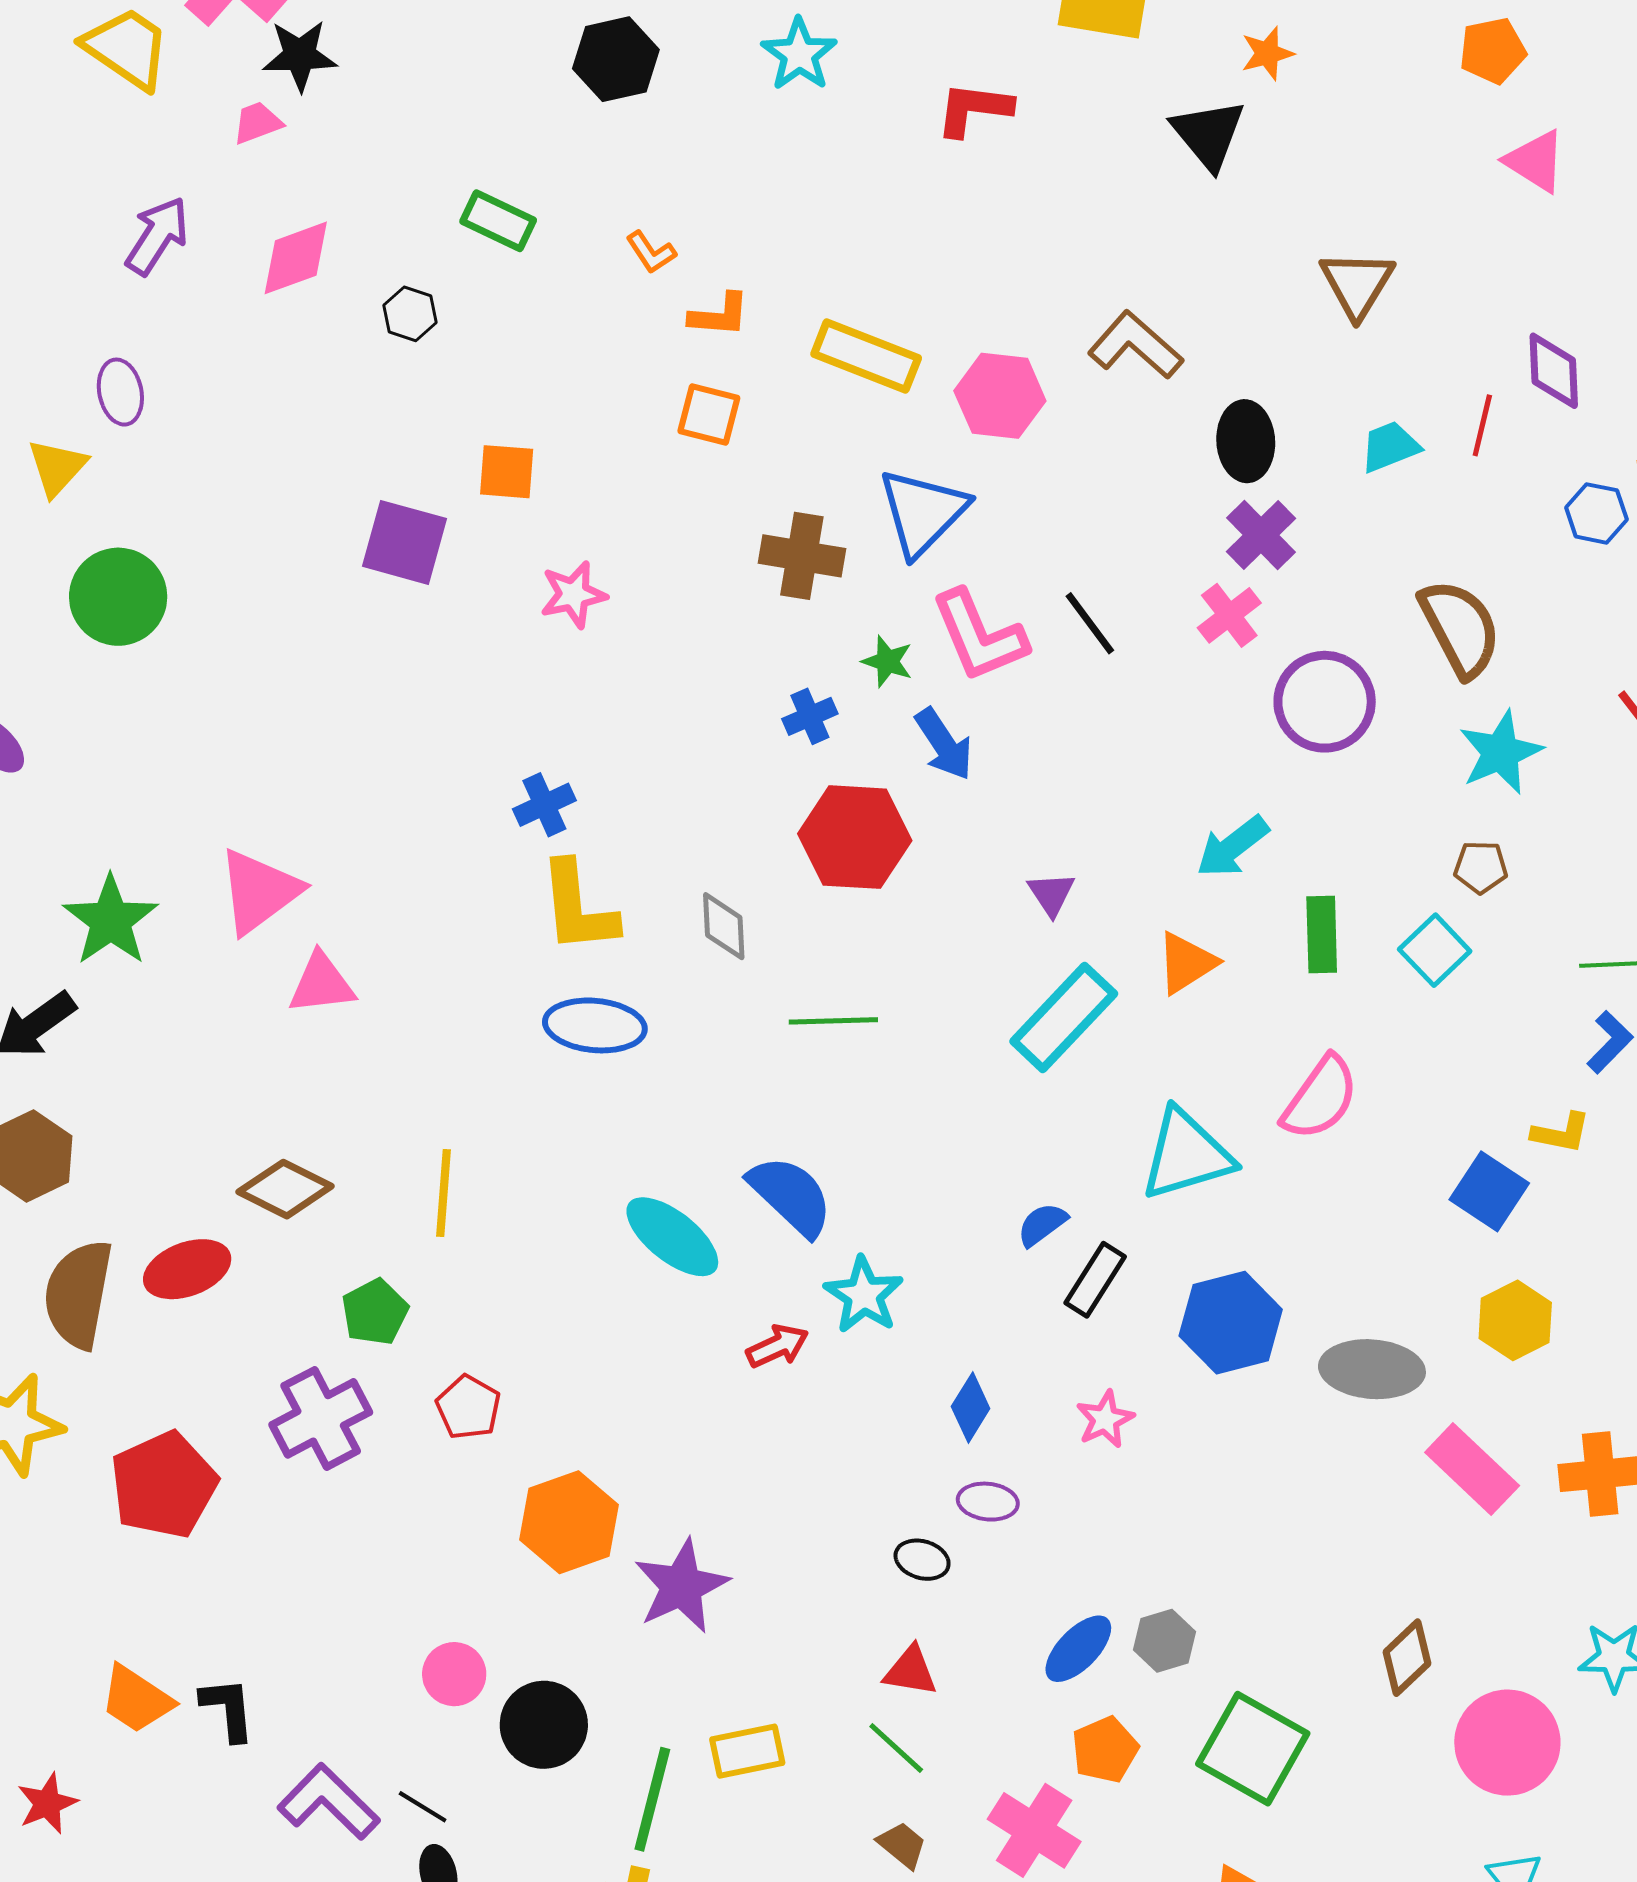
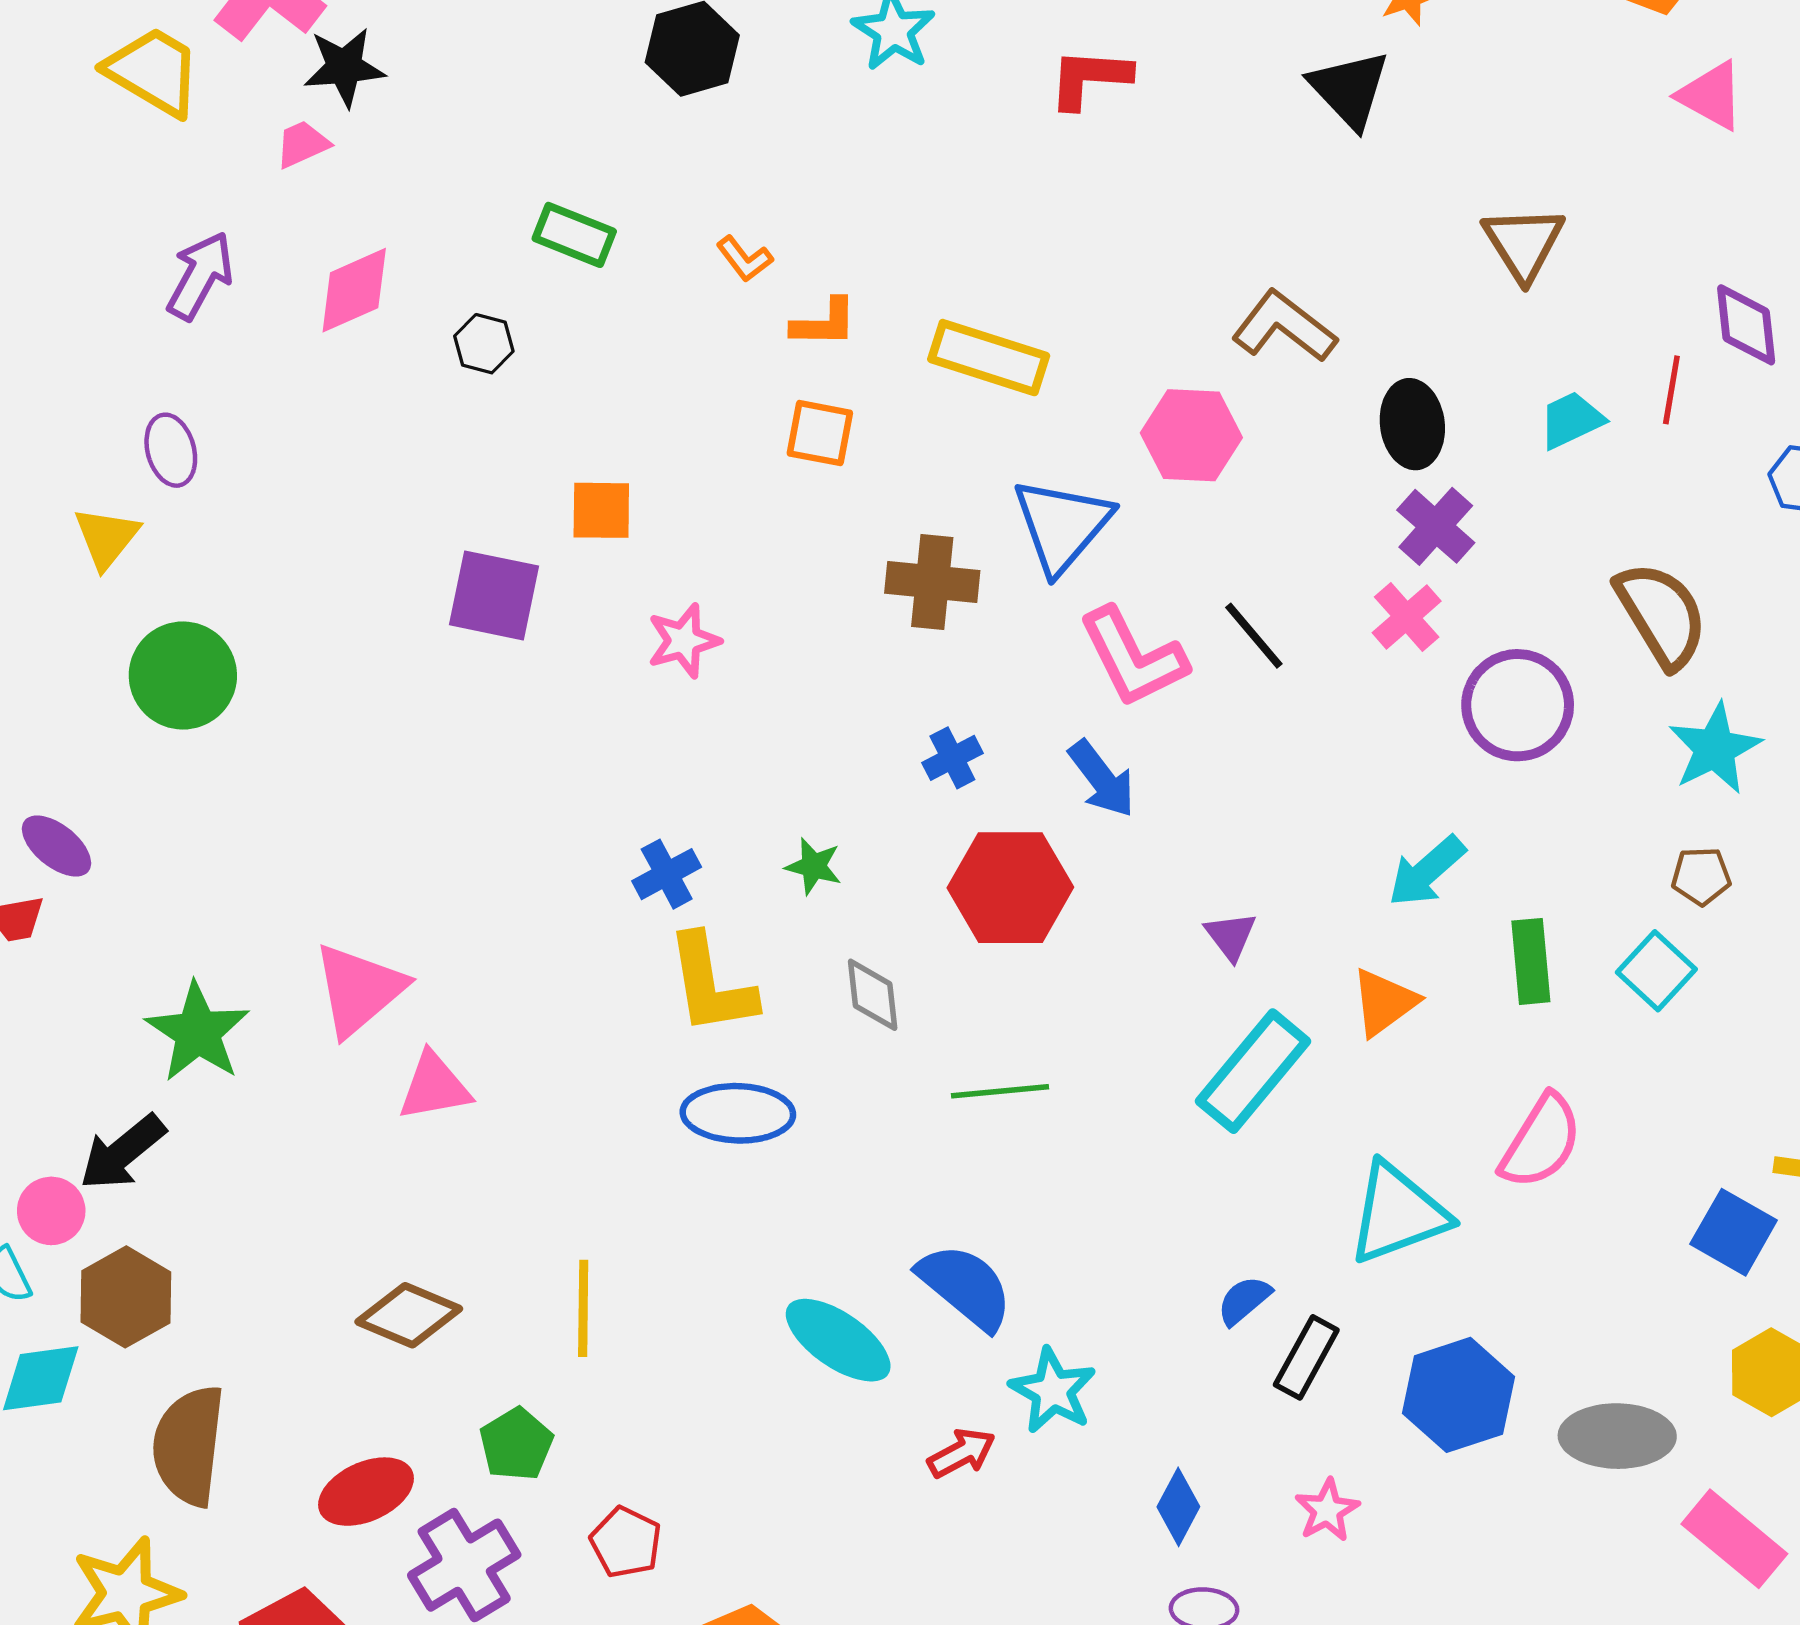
pink hexagon: (1000, 396) -> (1191, 435), moved
green star: (887, 661) -> (814, 866), moved
red ellipse: (187, 1269) -> (366, 1492), moved

